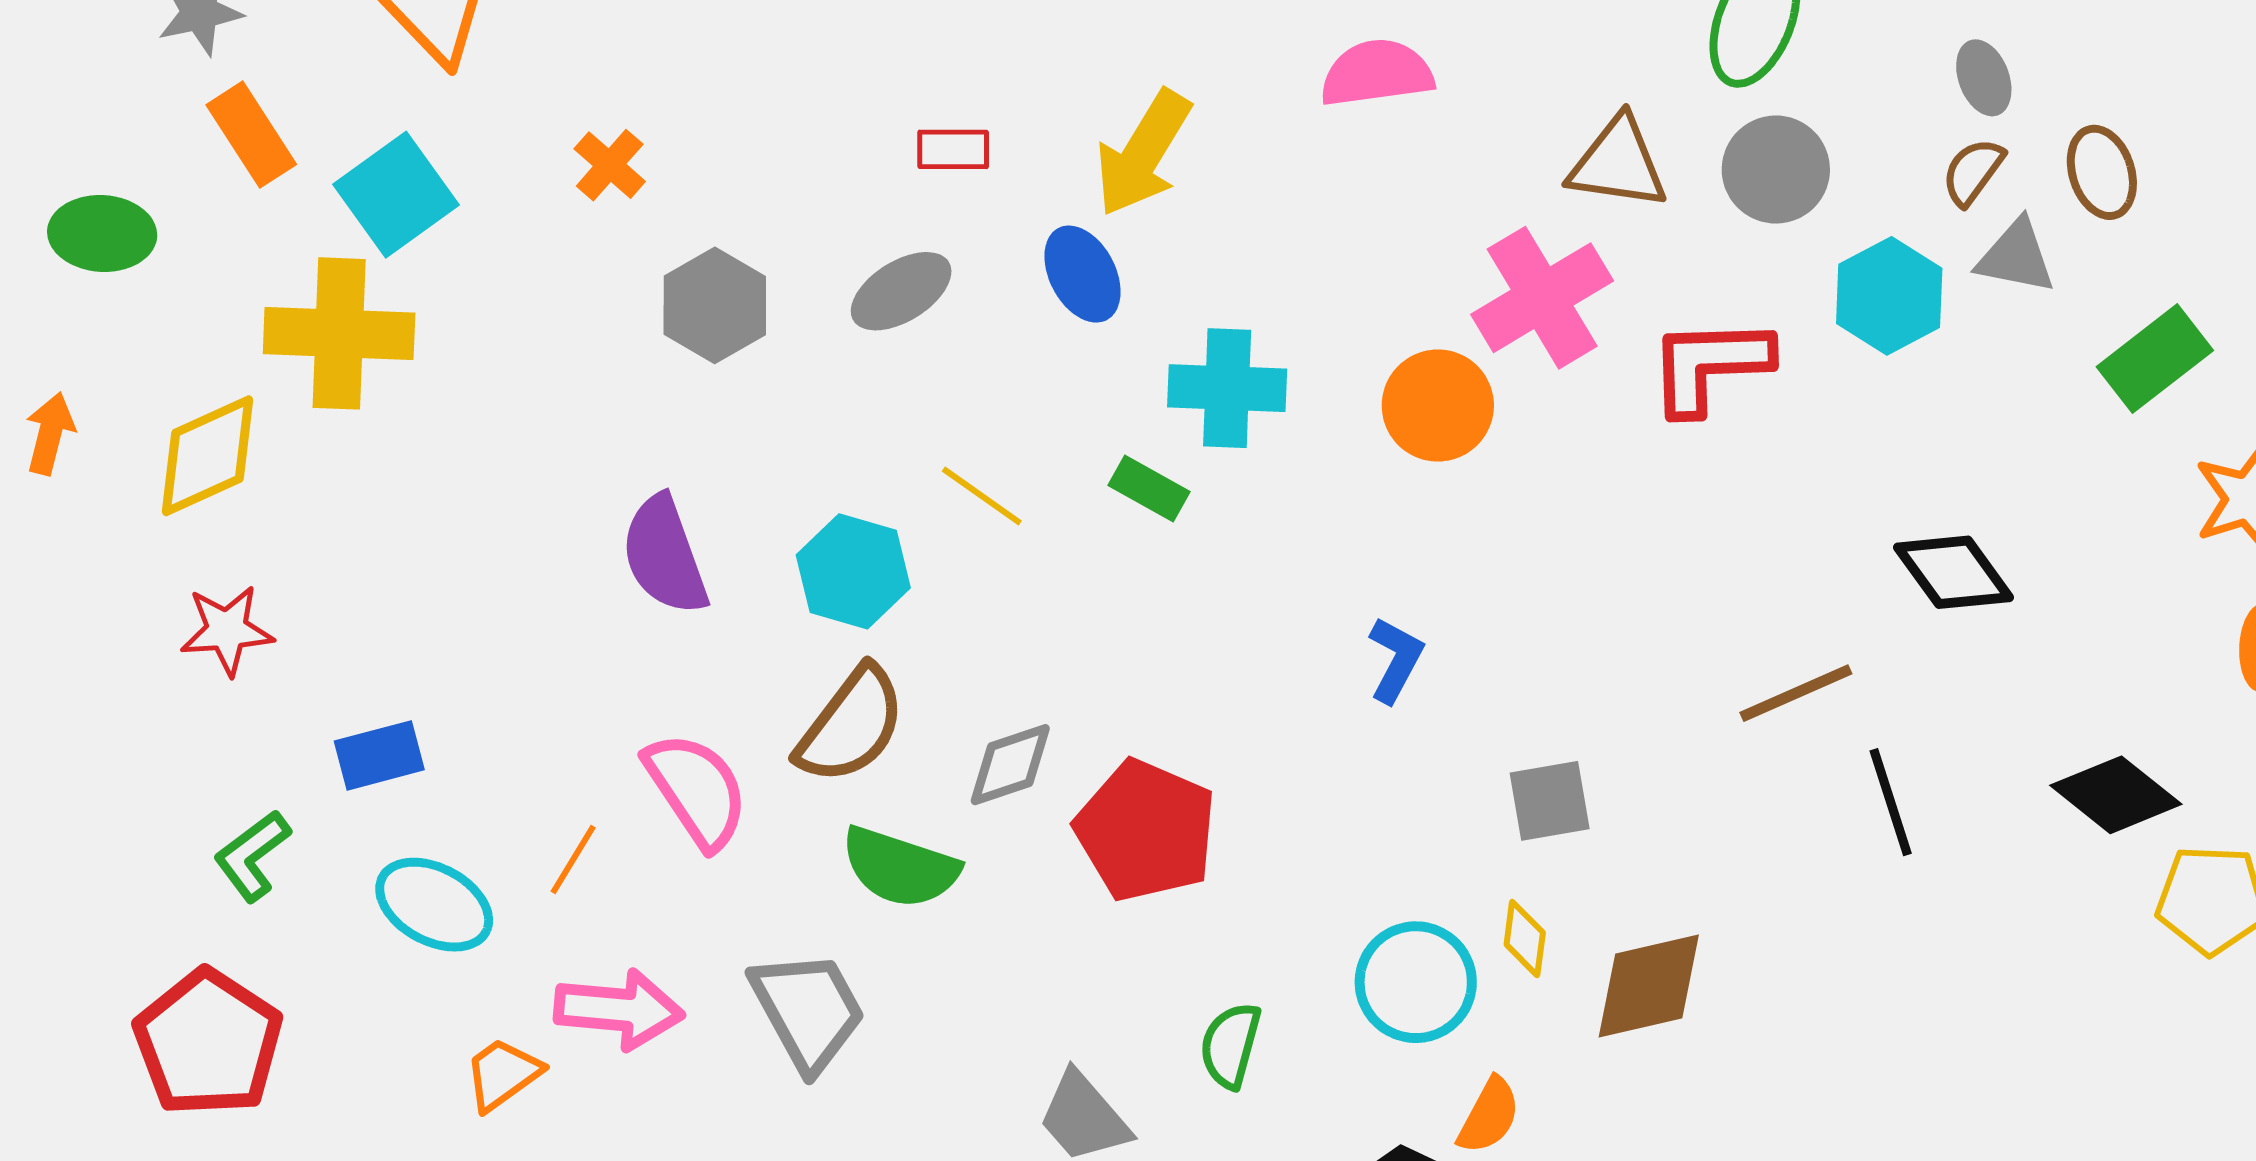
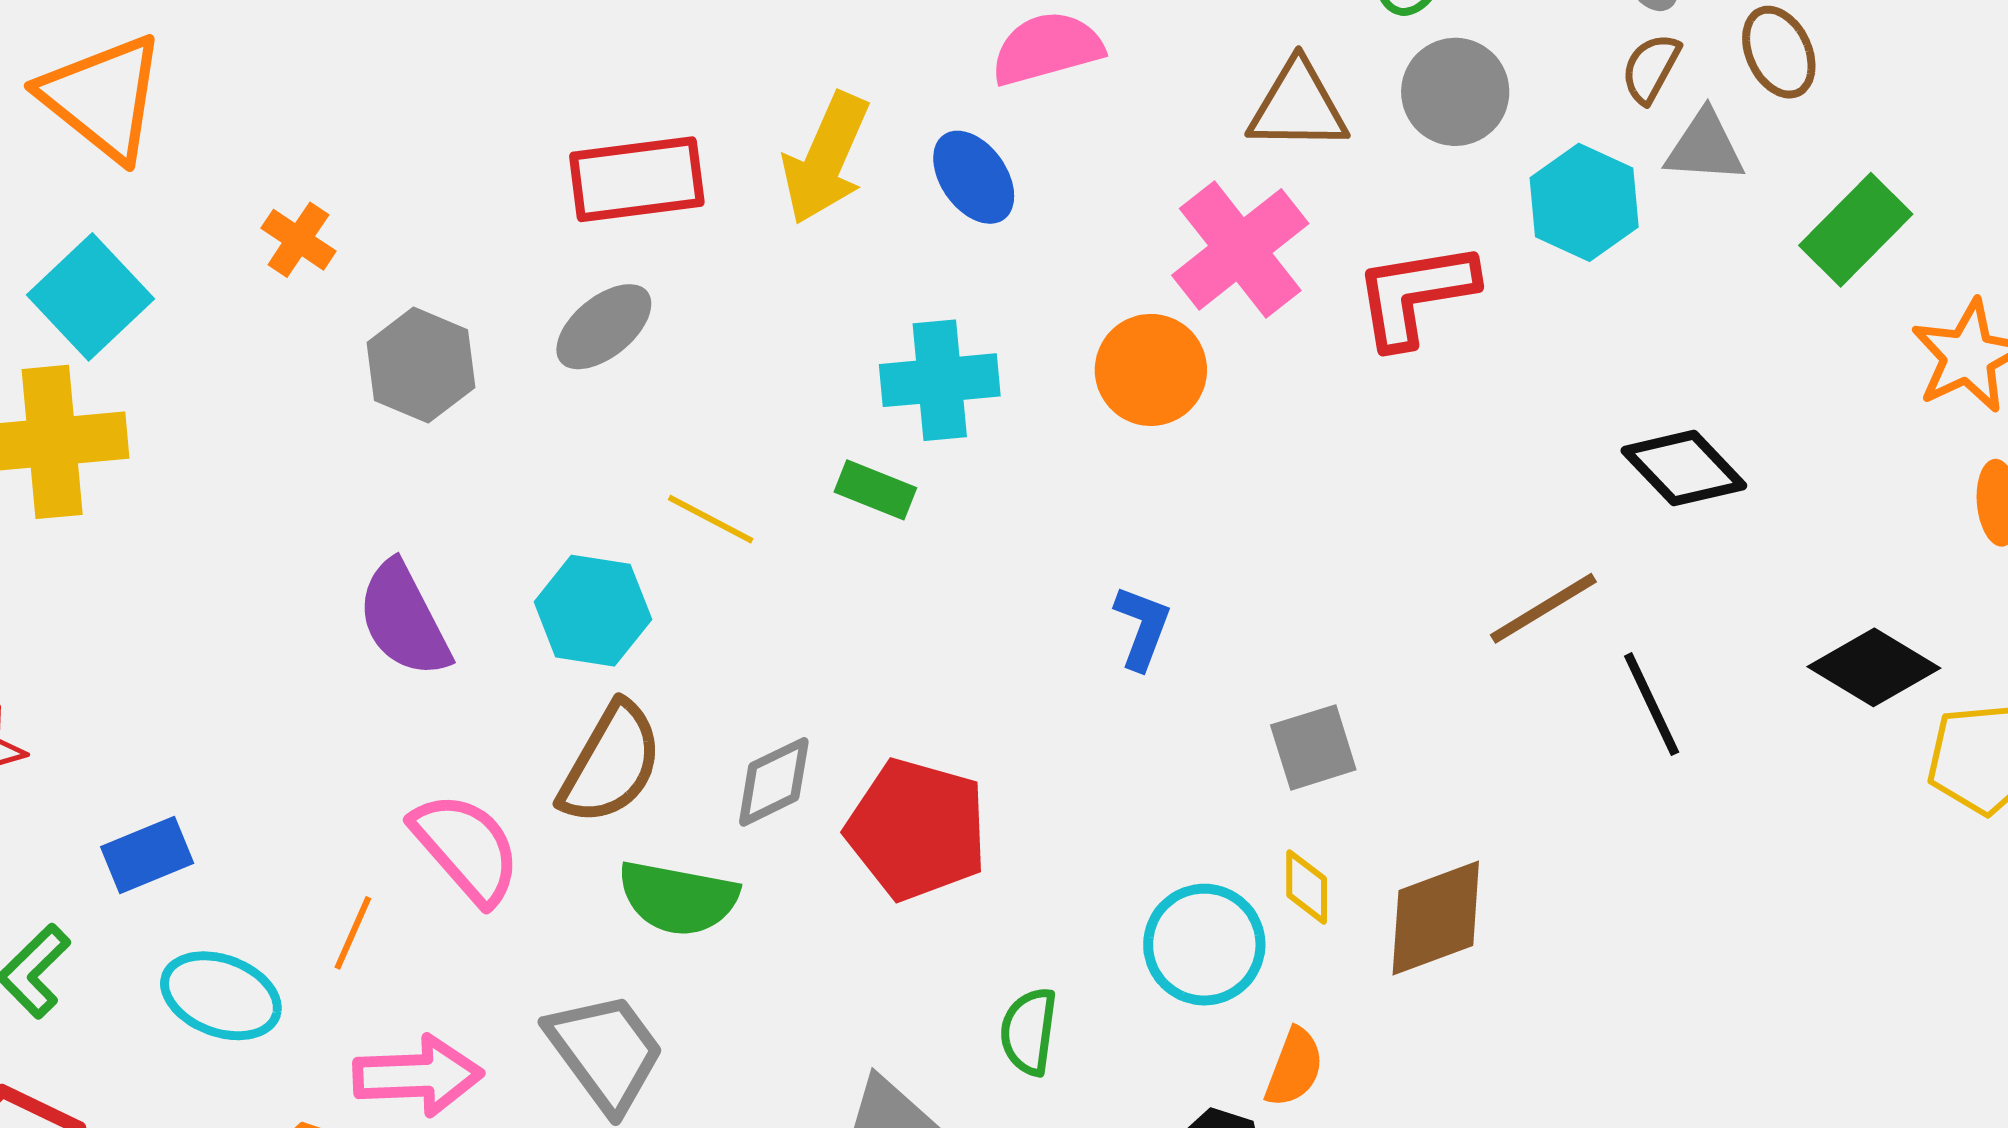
red rectangle: (953, 149) -> (637, 179), size x1.8
blue ellipse: (1082, 274) -> (974, 177), moved

